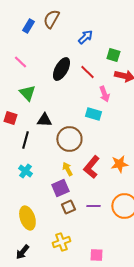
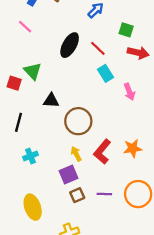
pink line: (20, 62) -> (25, 27), moved
pink arrow: (104, 94) -> (129, 92), moved
cyan rectangle: (93, 114) -> (105, 73), moved, turned 42
red square: (10, 118) -> (14, 83), moved
black line: (25, 140) -> (18, 122), moved
cyan cross: (25, 171) -> (30, 156), turned 32

